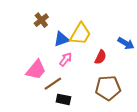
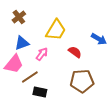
blue triangle: (61, 39) -> (22, 43), moved
red semicircle: (101, 57) -> (75, 52), turned -80

